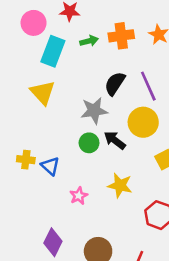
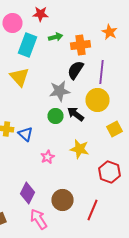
orange cross: (121, 36) -> (80, 45), moved
purple line: (148, 86) -> (102, 72), turned 30

